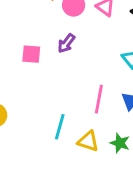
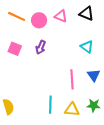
pink square: (31, 54) -> (15, 49), moved, turned 32

